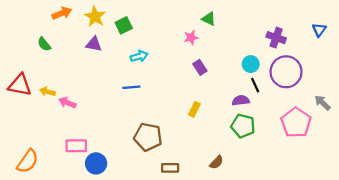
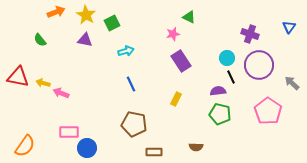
purple rectangle: (200, 67) -> (181, 61), size x1.5
blue line: (131, 87) -> (131, 84), moved, turned 70
gray arrow: (322, 103) -> (292, 83), moved
brown semicircle: (216, 162) -> (196, 147), turned 48

